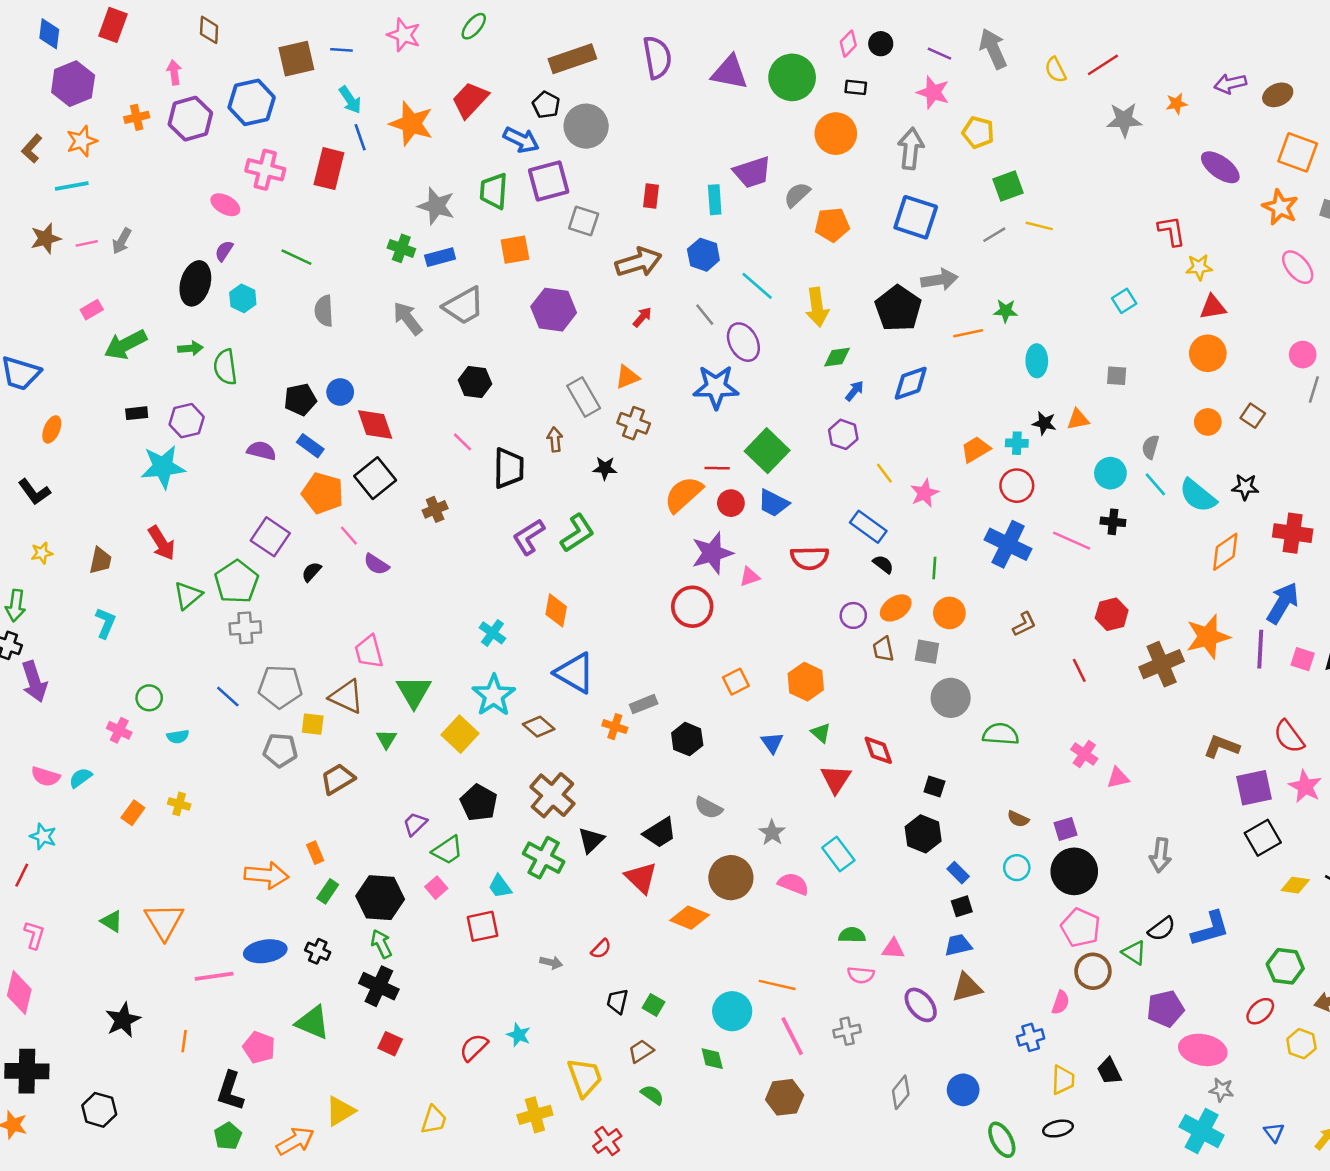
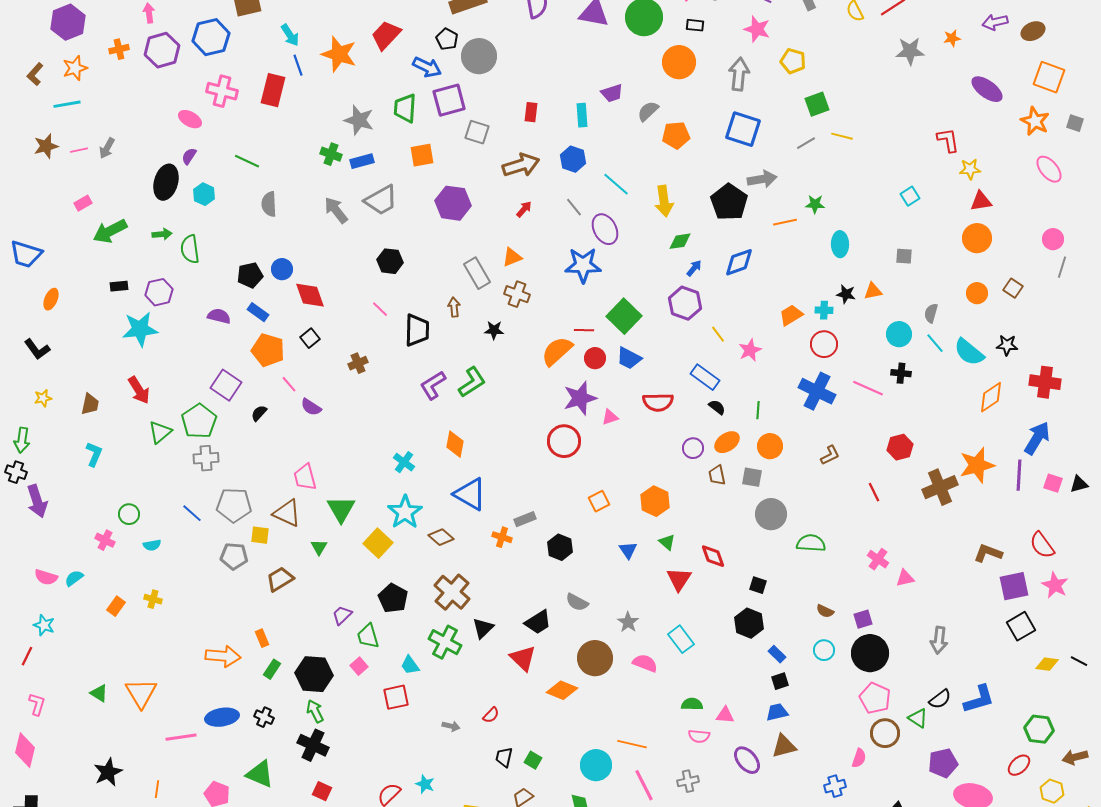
purple trapezoid: (752, 172) -> (612, 93), size x0.7
purple hexagon: (843, 434) -> (685, 303), size x1.4
black square: (375, 478) -> (310, 338), size x0.6
green trapezoid: (448, 850) -> (368, 636), turned 108

